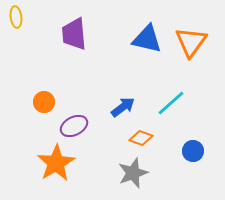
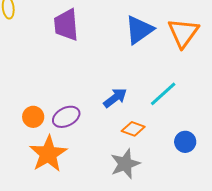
blue triangle: (147, 39) -> (139, 30), turned -48
orange circle: (44, 102) -> (33, 117), moved

